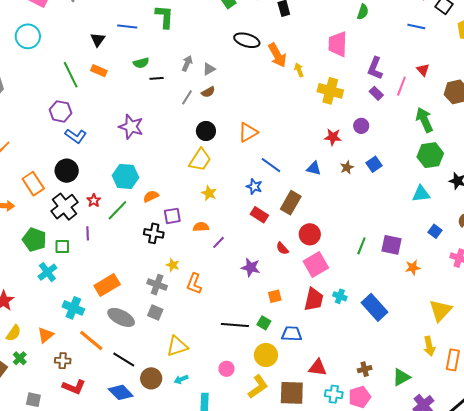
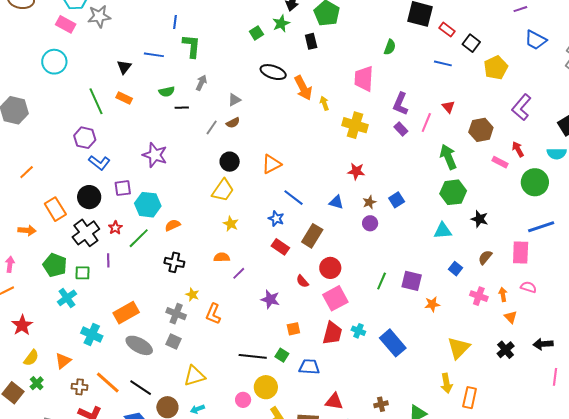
gray arrow: (187, 63) -> (201, 83), moved
purple circle: (361, 126) -> (370, 223), moved
purple square: (172, 216) -> (123, 188), moved
orange line: (91, 340) -> (108, 383), moved
yellow circle: (266, 355) -> (266, 387), moved

